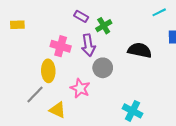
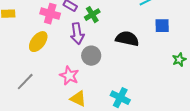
pink cross: (61, 46) -> (50, 14), moved
yellow ellipse: (48, 71) -> (38, 42), moved, turned 40
yellow triangle: (58, 110) -> (78, 99), moved

